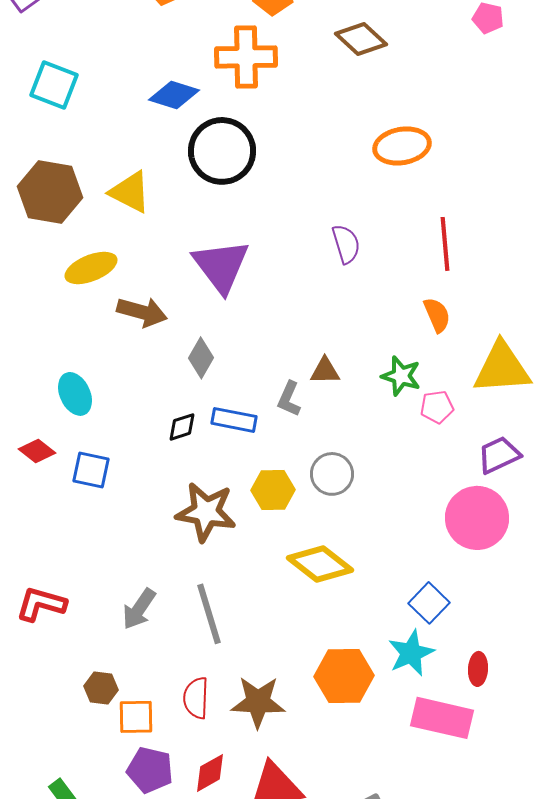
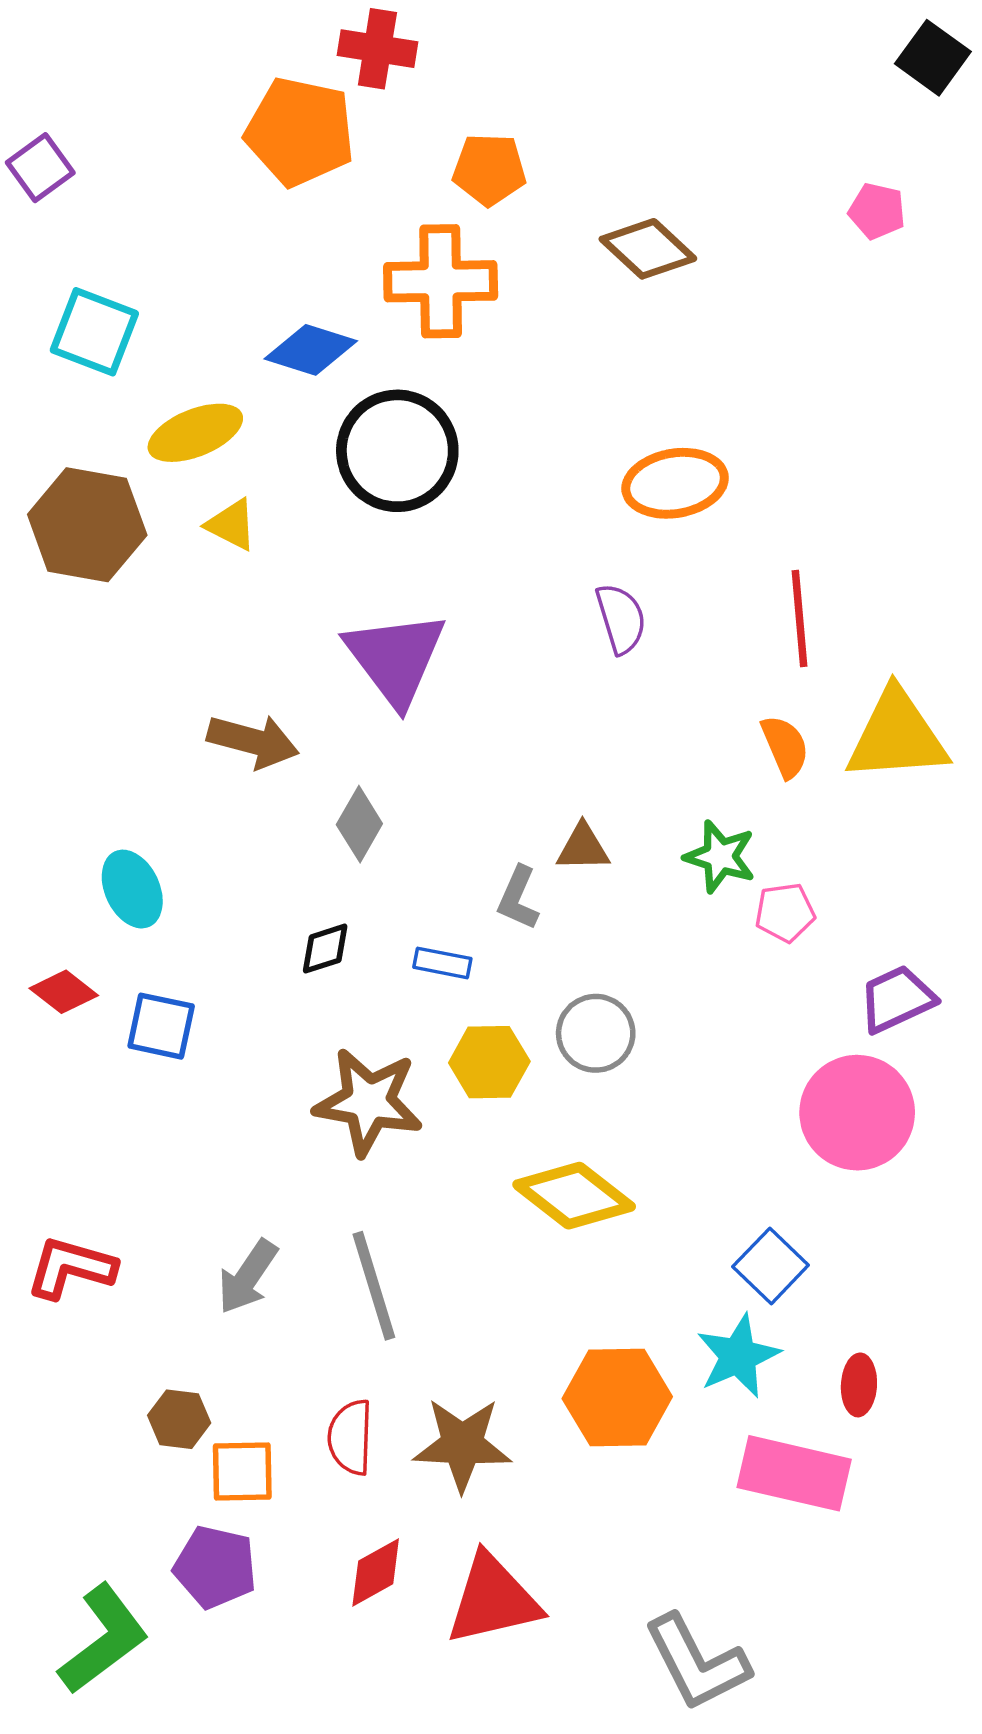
orange ellipse: (402, 146) -> (675, 483), moved
yellow triangle: (130, 192) -> (231, 525), size x0.7
yellow ellipse: (91, 268) -> (195, 433), moved
yellow triangle: (502, 368) -> (897, 736), moved
blue rectangle: (234, 420) -> (442, 963), moved, size x0.7
purple pentagon: (150, 770) -> (215, 1567), moved

